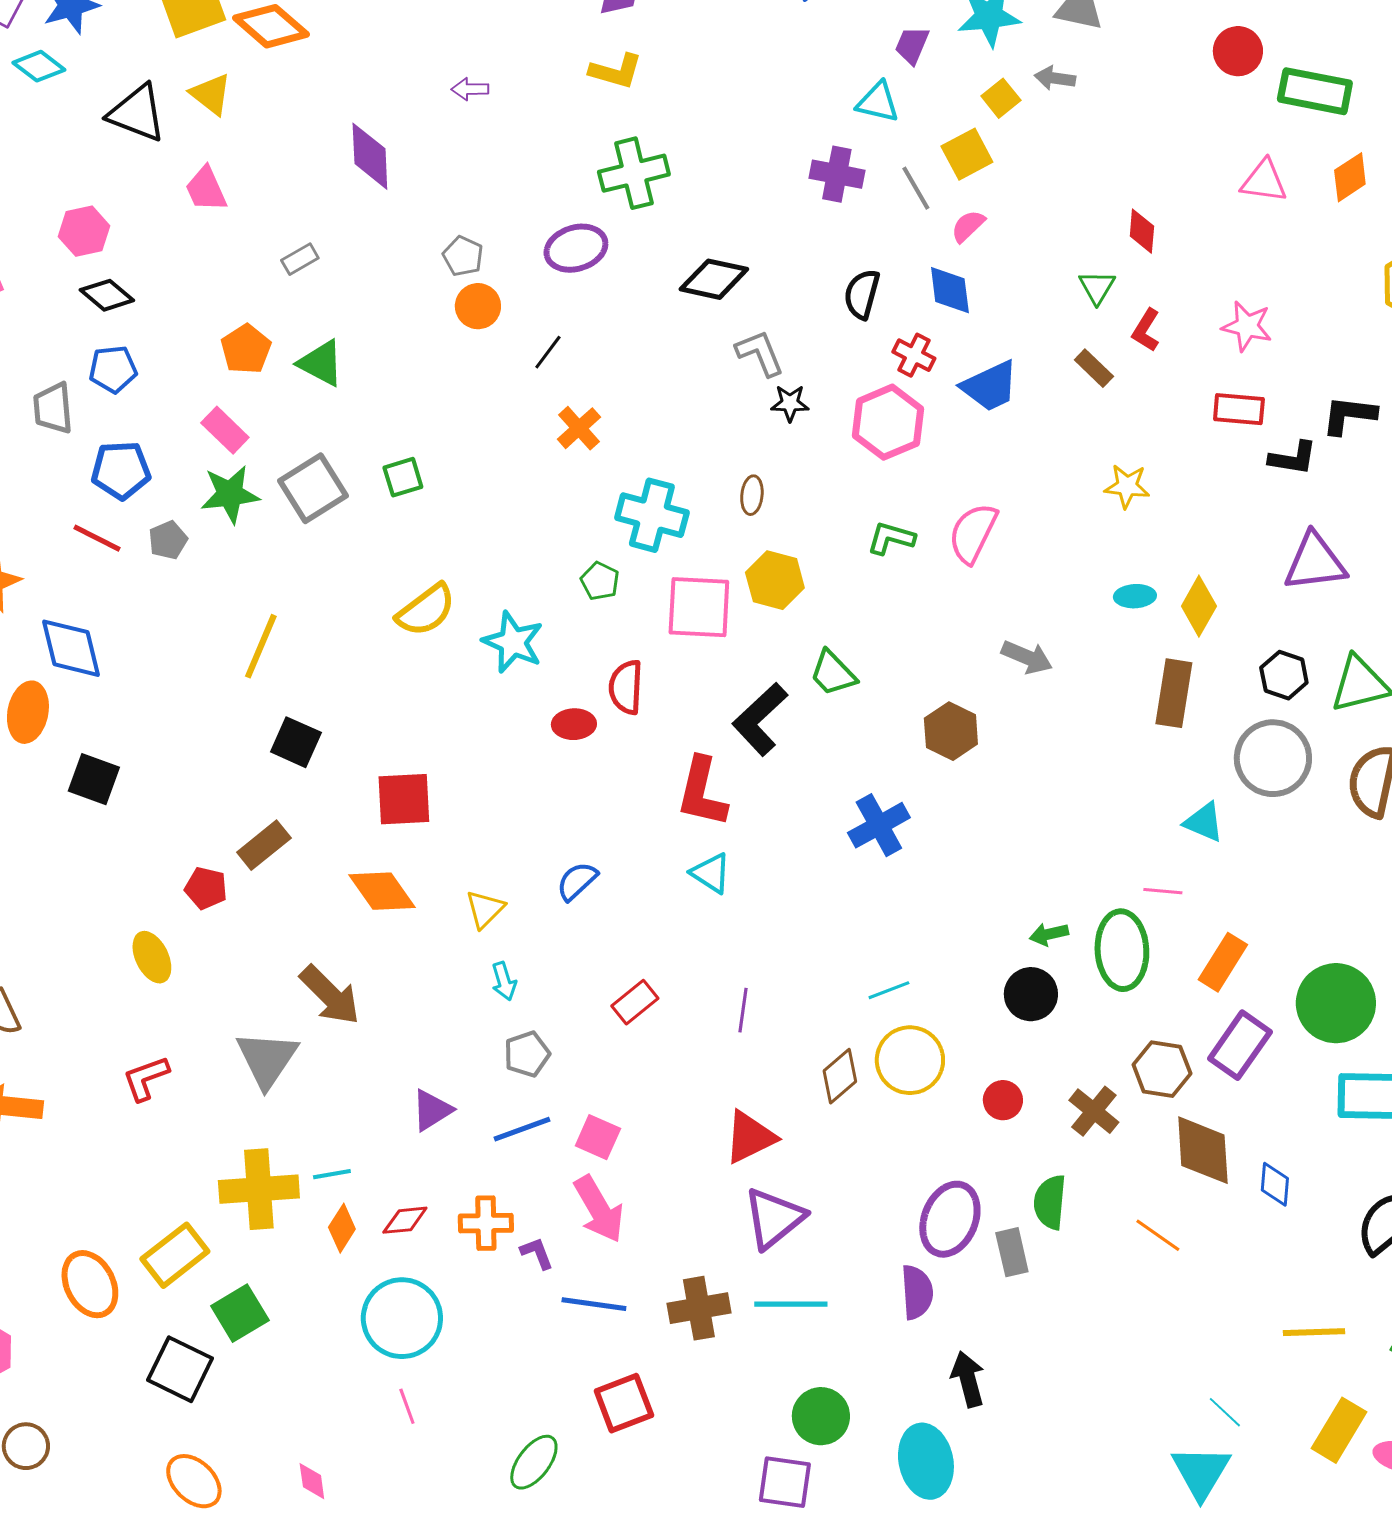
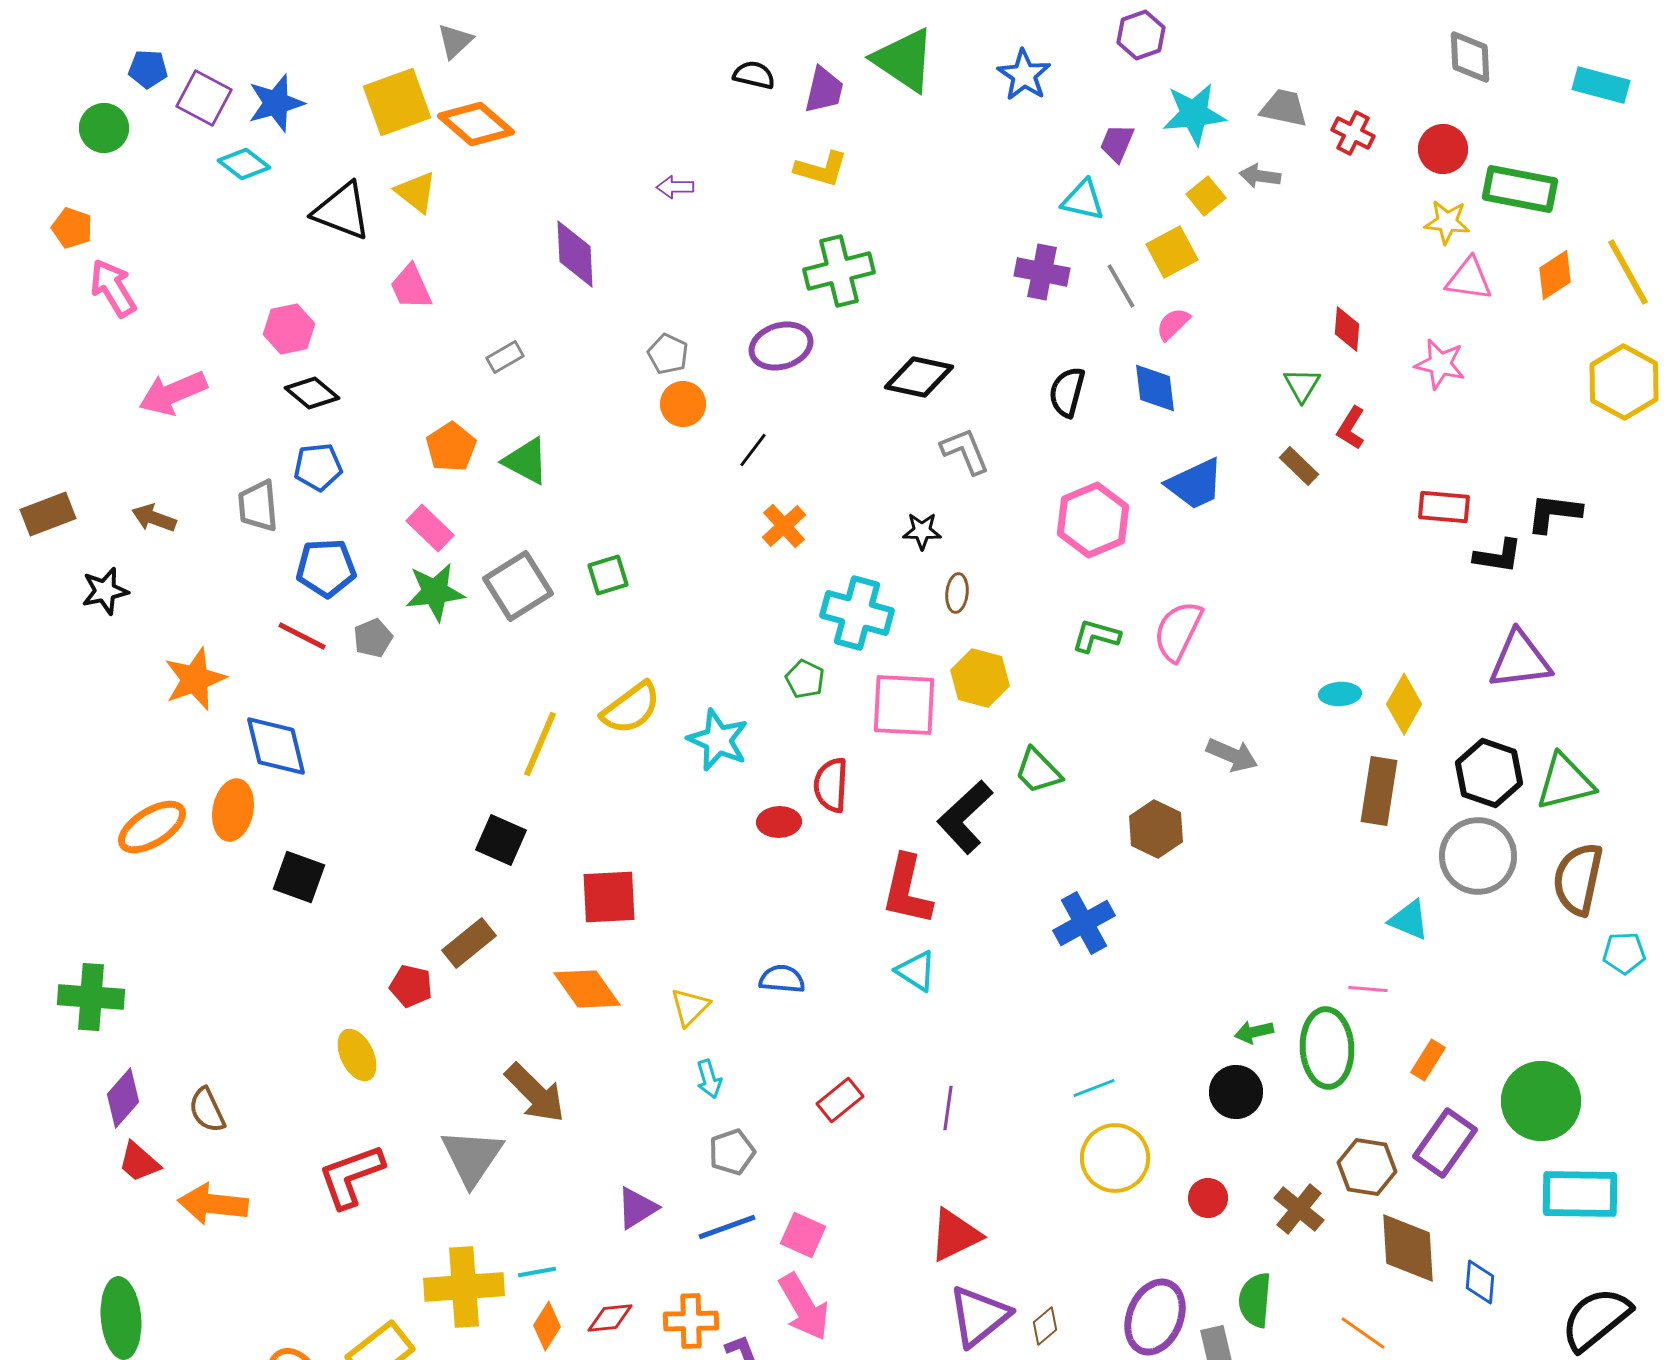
pink star: (1247, 326) -> (1440, 364), moved
red cross: (914, 355) -> (1353, 133), moved
black star: (790, 403) -> (922, 531), moved
yellow star: (1127, 486) -> (1447, 222), moved
yellow line: (261, 646) -> (540, 744), moved
black hexagon: (1284, 675) -> (1489, 773), size x1.4
blue semicircle: (577, 881) -> (782, 979), turned 48
orange rectangle: (1223, 962) -> (1428, 1060), size x0.7
brown diamond: (840, 1076) -> (1045, 1326), moved, size x0.7
red L-shape: (146, 1078) -> (351, 1176), size x1.4

